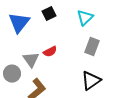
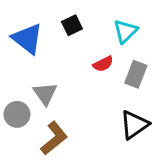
blue triangle: (19, 23) -> (27, 39), turned -30
red semicircle: (50, 52) -> (103, 64), moved

